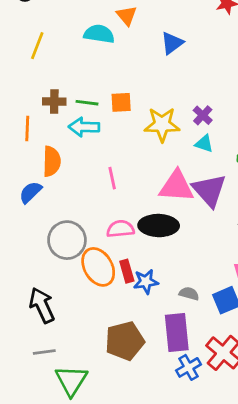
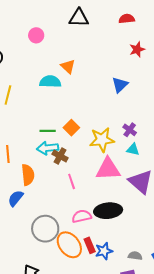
blue triangle: (172, 43) -> (120, 85), moved
brown cross: (54, 102) -> (60, 156), moved, turned 35
orange square: (121, 102) -> (71, 128), turned -35
pink triangle: (176, 186) -> (108, 169), moved

